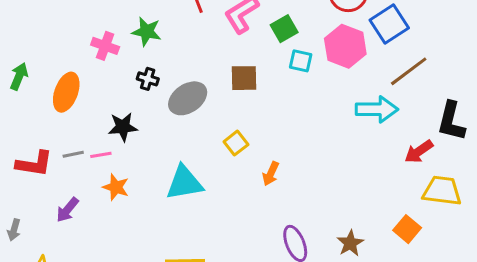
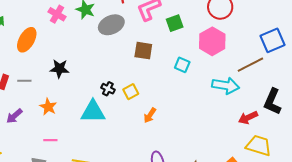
blue square: (389, 24) -> (273, 40), moved
cyan square: (301, 61) -> (182, 65), moved
black cross: (148, 79) -> (108, 89), moved
gray ellipse: (188, 98) -> (111, 25), moved
pink line: (101, 155) -> (50, 140), moved

